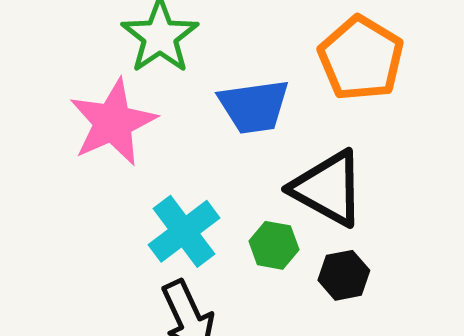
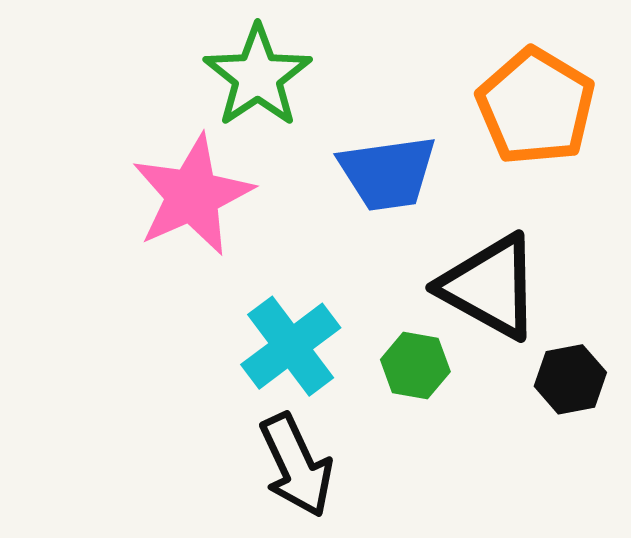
black hexagon: (344, 275) -> (570, 379), moved

